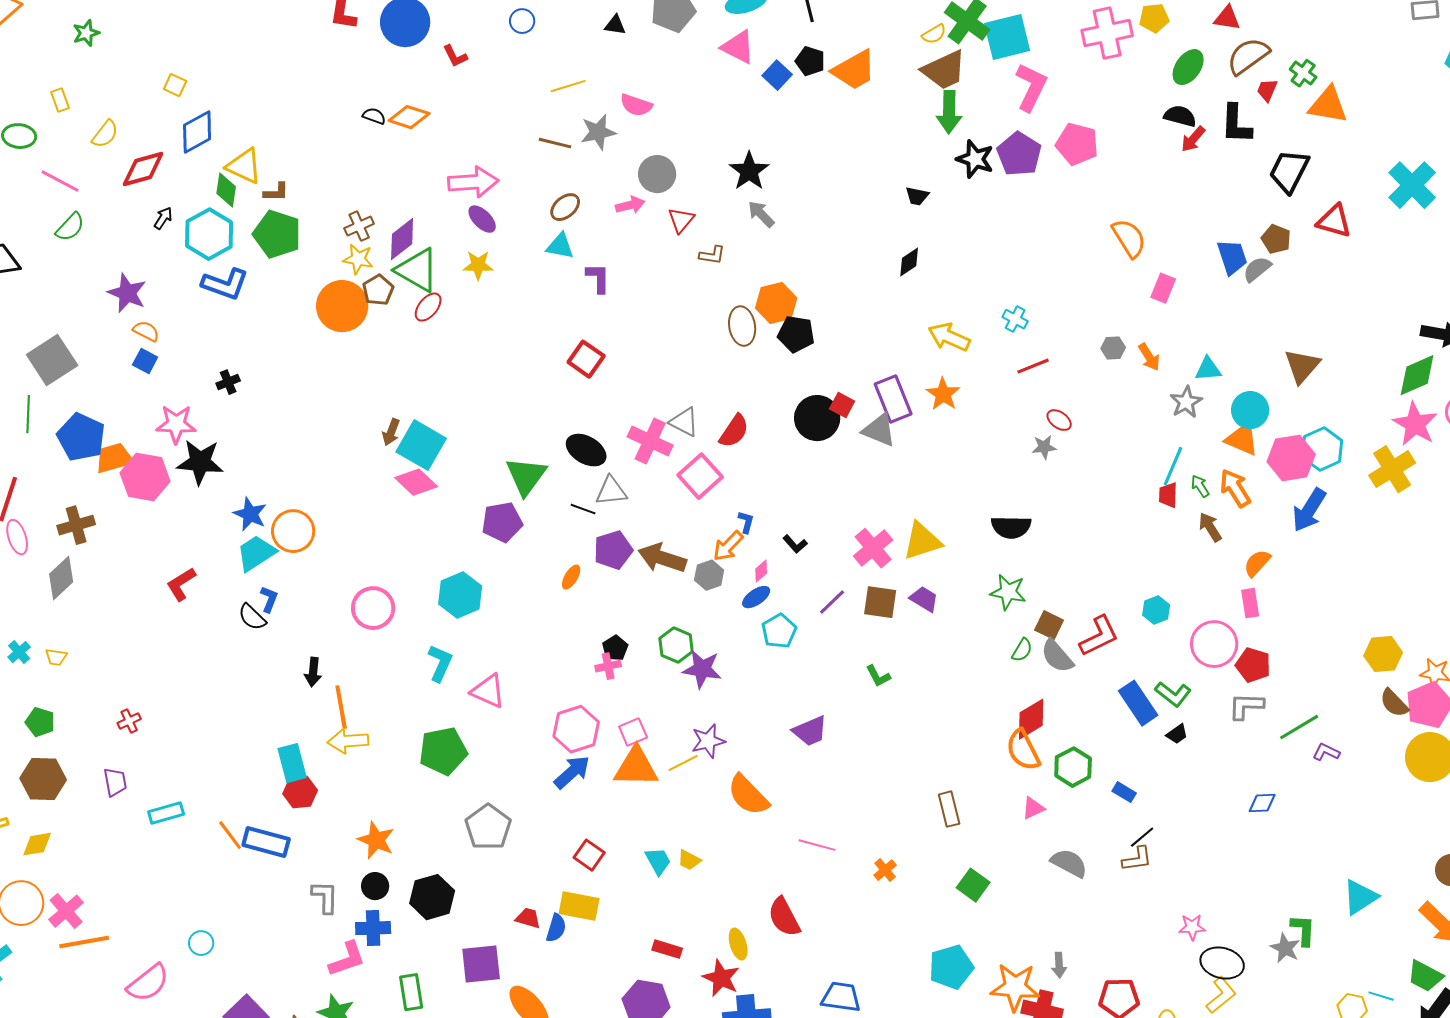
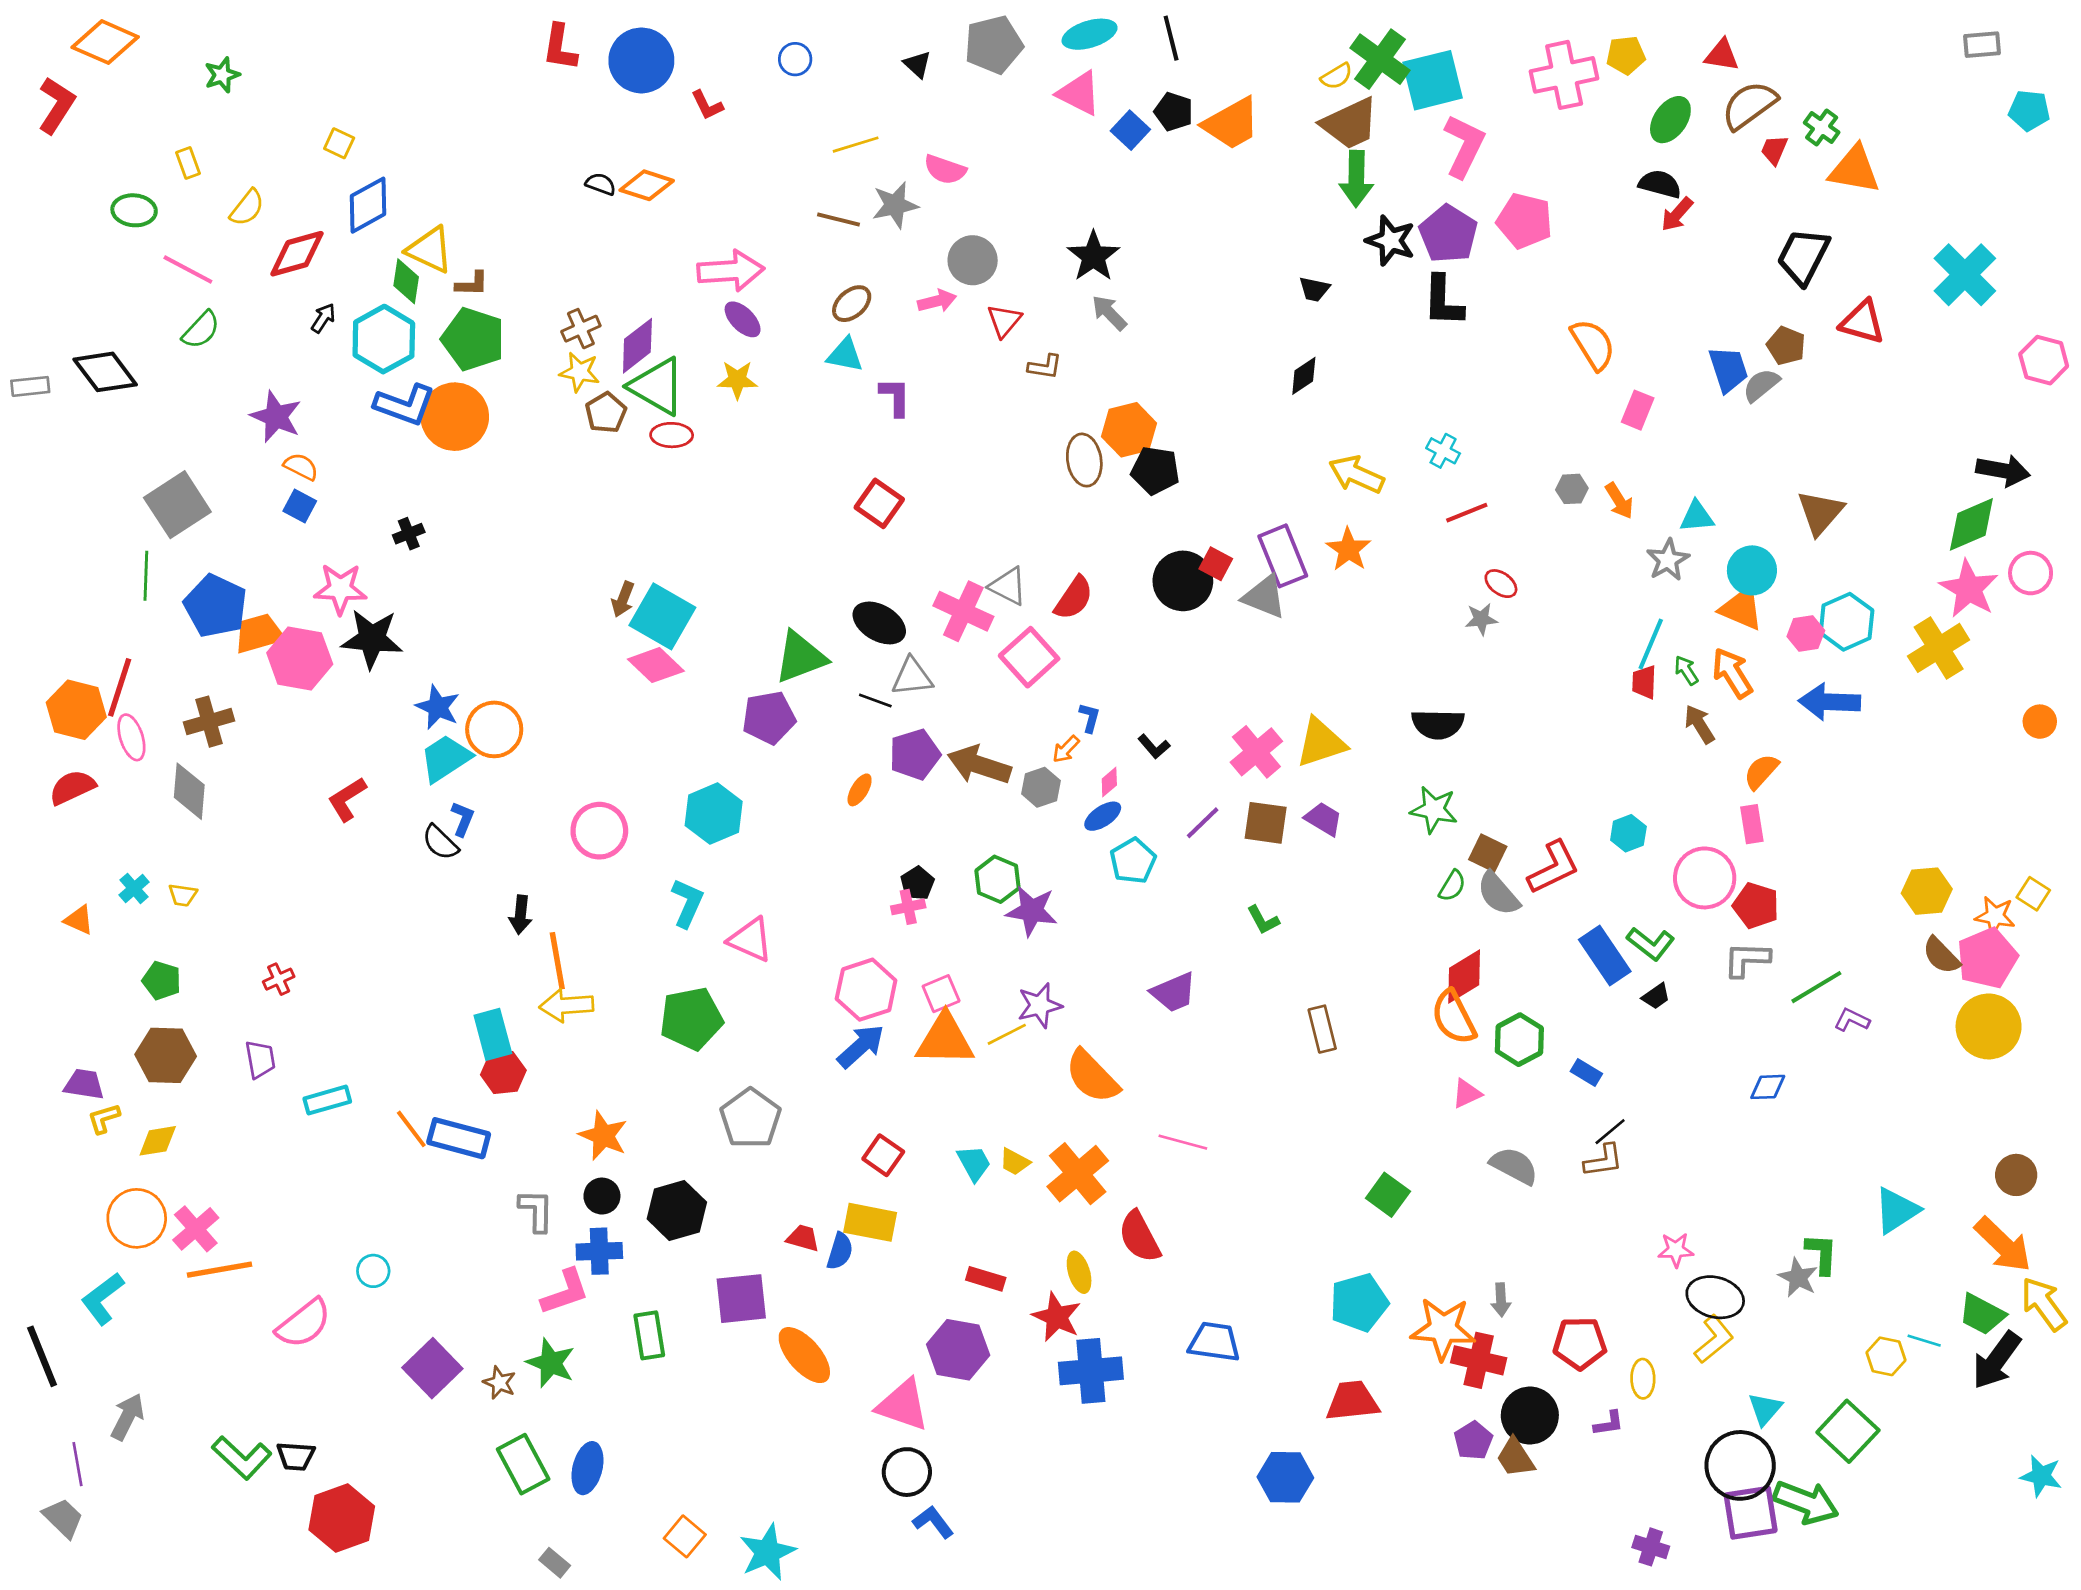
black triangle: (615, 25) -> (917, 64), turned 35
black L-shape: (1236, 124) -> (1443, 301), moved
orange circle: (342, 306) -> (455, 417), moved
red ellipse: (428, 307) -> (672, 435), turned 52
pink hexagon: (1291, 458) -> (1806, 633), size x0.6
green triangle: (526, 476) -> (800, 657), turned 33
blue arrow: (1309, 510) -> (1830, 702), turned 60
orange arrow: (728, 546) -> (1066, 749), size x0.7
gray diamond: (61, 578) -> (189, 791), turned -42
brown rectangle: (949, 809) -> (1322, 1029), moved
orange cross: (885, 870) -> (1078, 1174), moved, size x2.0

